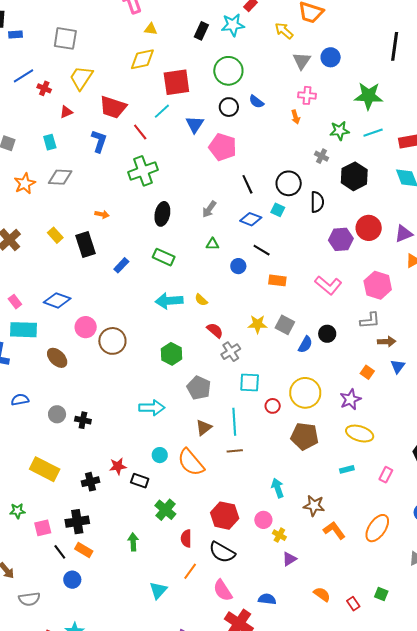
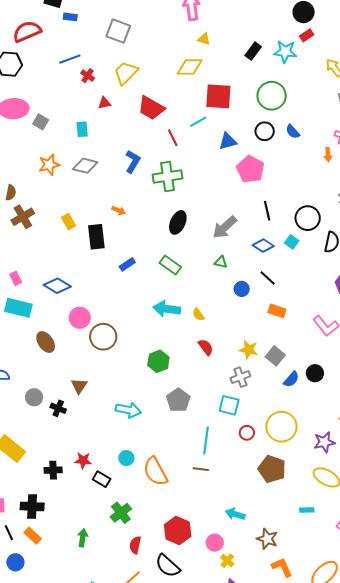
blue triangle: (195, 124) -> (228, 141), turned 30
blue L-shape: (99, 141) -> (133, 162), moved
gray arrow: (209, 209) -> (225, 227), size x1.5
gray cross: (231, 352) -> (240, 377), moved
brown triangle: (204, 427) -> (79, 386), moved, turned -30
cyan arrow: (278, 488) -> (235, 514), turned -66

